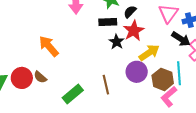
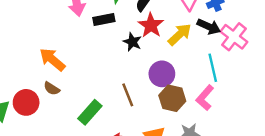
black rectangle: (108, 22) -> (104, 20), moved
yellow arrow: (149, 53) -> (180, 34), moved
brown semicircle: (40, 77) -> (52, 88), moved
brown hexagon: (163, 79) -> (172, 98), moved

